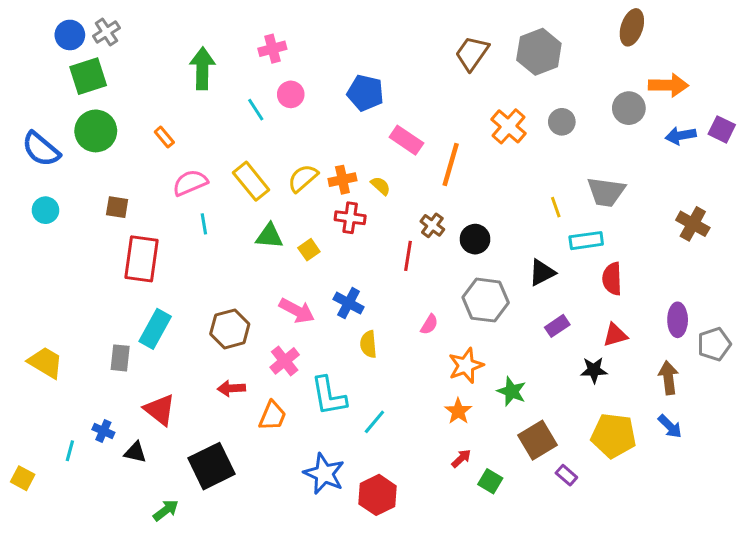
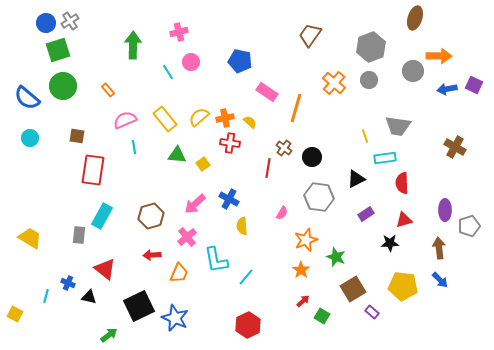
gray hexagon: (539, 52) -> (371, 47), moved
pink arrow: (297, 311) -> (195, 204), turned 110
blue star: (324, 474) -> (175, 318), moved

